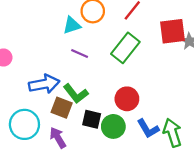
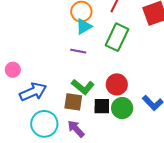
cyan triangle: (72, 25) -> (84, 26), moved
blue arrow: (44, 84) -> (33, 92), moved
red circle: (127, 99) -> (117, 84), moved

